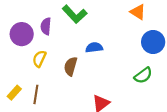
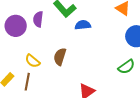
blue semicircle: (94, 48) -> (83, 25), moved
yellow semicircle: (39, 59) -> (33, 61), moved, turned -77

